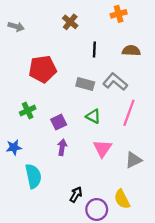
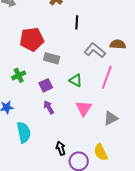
brown semicircle: (131, 51) -> (118, 44), moved
gray rectangle: (85, 84) -> (52, 58), moved
purple arrow: (62, 147) -> (49, 107), turned -40
black arrow: (76, 195) -> (61, 148), turned -48

